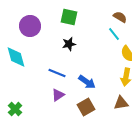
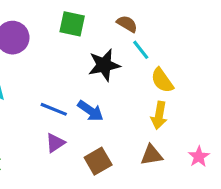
brown semicircle: (120, 17) -> (127, 24), moved
black star: (69, 44) -> (104, 65), moved, size x1.5
blue arrow: (87, 82) -> (90, 111), moved

